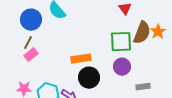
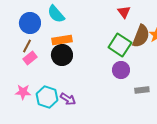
green square: (121, 42) -> (120, 45), turned 35
orange rectangle: (81, 59) -> (62, 40), moved
black circle: (89, 78) -> (62, 55), moved

